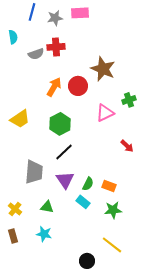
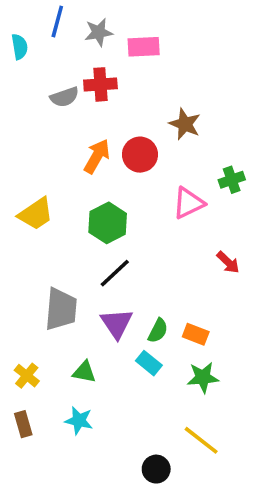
pink rectangle: (80, 13) -> (144, 47), moved
cyan semicircle: (13, 37) -> (20, 47), moved
brown star: (103, 69) -> (185, 124), size x0.7

